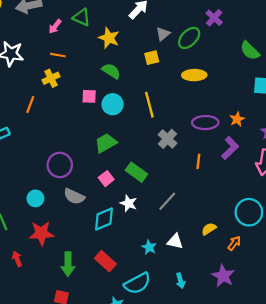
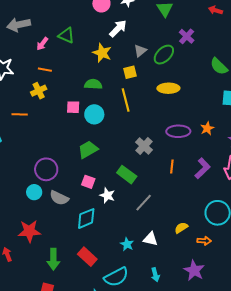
yellow star: (109, 38) -> (102, 53), moved
green semicircle: (111, 71) -> (93, 84), turned -30
orange line: (30, 105) -> (20, 114), turned 70
yellow line: (149, 105) -> (126, 100), moved
purple L-shape: (230, 148) -> (202, 168), moved
green rectangle: (136, 172) -> (127, 175), moved
pink square: (106, 179) -> (88, 182), turned -32
cyan circle: (35, 198) -> (34, 192), moved
white star: (129, 203) -> (107, 195), moved
orange arrow: (234, 243) -> (204, 241), turned 56

